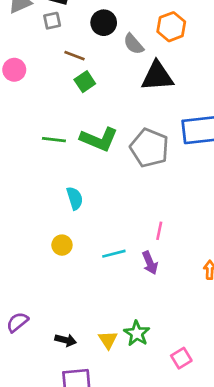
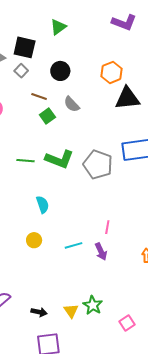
gray square: (52, 21) -> (21, 71), turned -32
gray semicircle: (134, 44) -> (72, 104), moved
black triangle: (157, 76) -> (127, 98), moved

